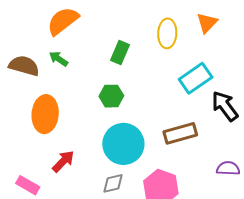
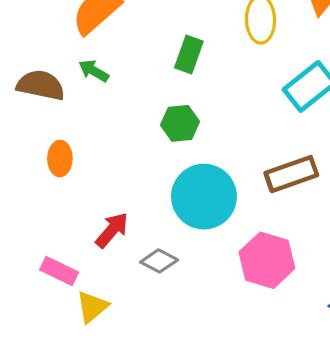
orange ellipse: (45, 114) -> (60, 159), moved, size x0.6
gray diamond: (113, 183) -> (159, 261), moved, turned 45

